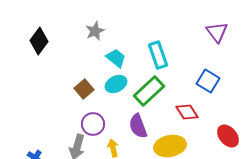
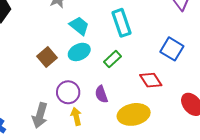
green rectangle: (149, 91) -> (112, 59), size x0.6
purple circle: (93, 124) -> (68, 92), moved
purple semicircle: (138, 126) -> (101, 94), size x0.7

